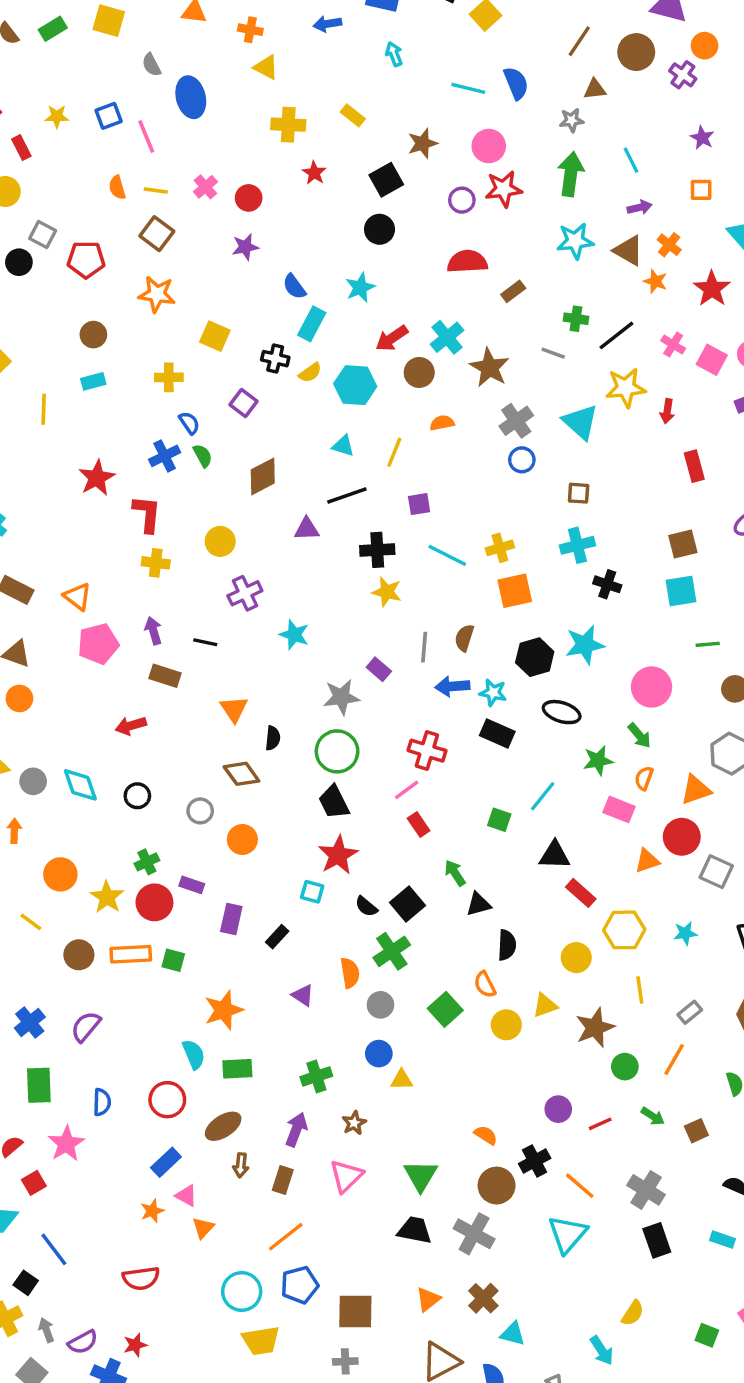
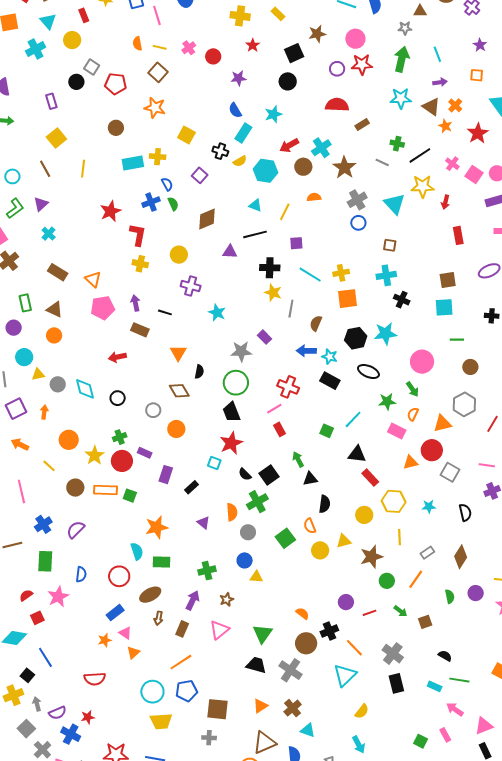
purple star: (245, 247) -> (238, 78), moved
cyan rectangle: (93, 381) -> (133, 163), moved, size x1.5
purple cross: (245, 593) -> (191, 286), turned 36
gray line: (424, 647) -> (291, 309), moved
yellow semicircle: (633, 1313) -> (362, 711), moved

